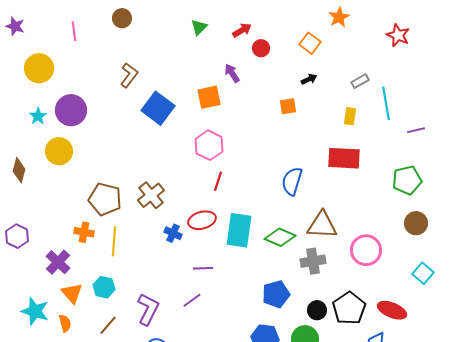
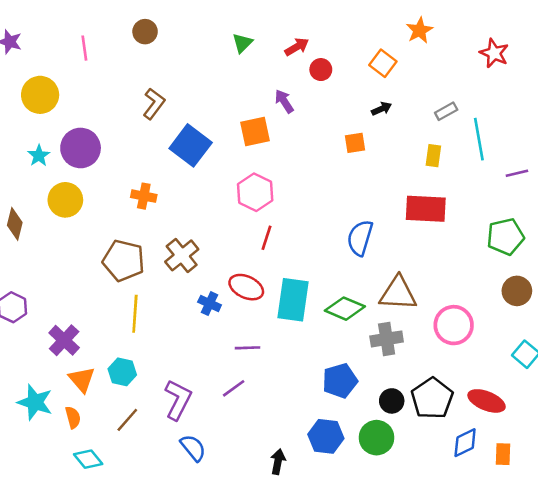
red ellipse: (202, 220) -> (246, 287), turned 40
orange cross: (84, 232) -> (144, 196), moved

